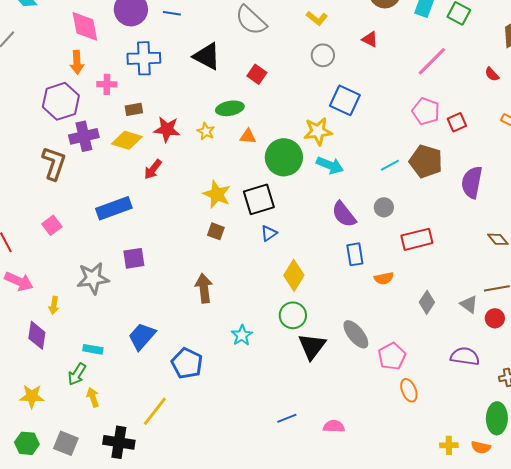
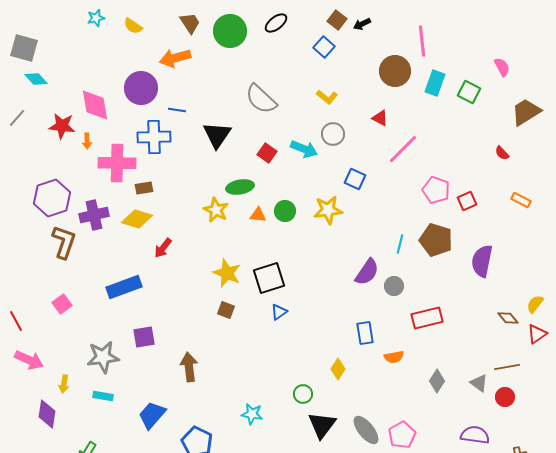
blue line: (172, 13) -> (177, 110), moved
black triangle: (207, 56) -> (217, 135), turned 36
pink line: (432, 61) -> (403, 149), moved
orange arrow: (77, 62) -> (87, 141), size x0.7
pink cross: (107, 84) -> (117, 163), size x1.8
blue square: (345, 100) -> (355, 179), size x0.7
purple hexagon: (61, 101) -> (52, 198), moved
red star: (167, 129) -> (62, 126), moved
yellow star: (206, 131) -> (216, 210), size x1.4
green circle: (284, 157) -> (285, 211), moved, size x0.6
cyan arrow: (330, 165) -> (304, 149), moved
cyan line: (390, 165) -> (400, 244), turned -48
purple semicircle: (344, 214) -> (367, 272), moved, turned -108
yellow diamond: (294, 275) -> (338, 369), moved, size x0.7
brown arrow: (204, 288) -> (189, 367), moved
green circle: (293, 315) -> (303, 394), size x0.7
gray ellipse: (356, 334) -> (366, 430), moved
cyan star: (242, 335) -> (252, 414), turned -30
cyan rectangle: (93, 349) -> (103, 396), moved

